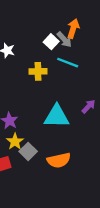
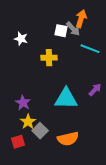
white square: (51, 42) -> (61, 31), turned -32
cyan line: (68, 63) -> (90, 49), moved

